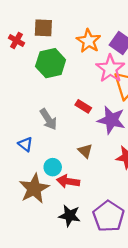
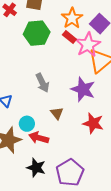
red rectangle: (83, 106) -> (69, 37), moved
gray arrow: (48, 119) -> (42, 83), moved

